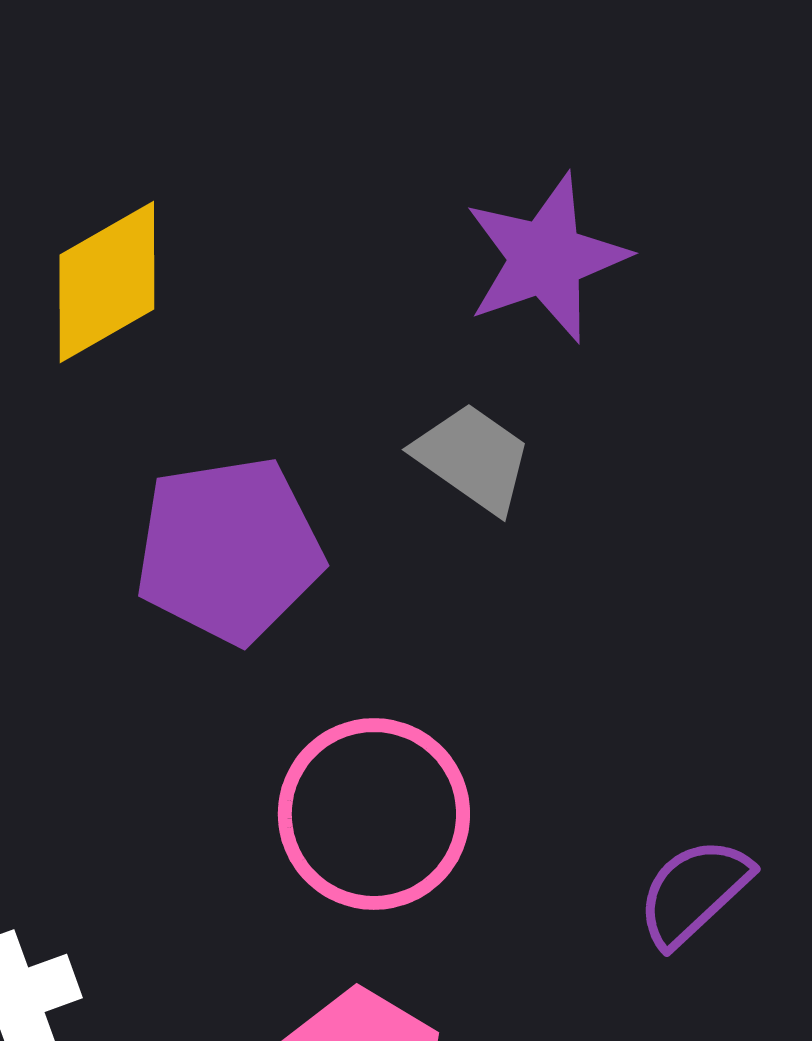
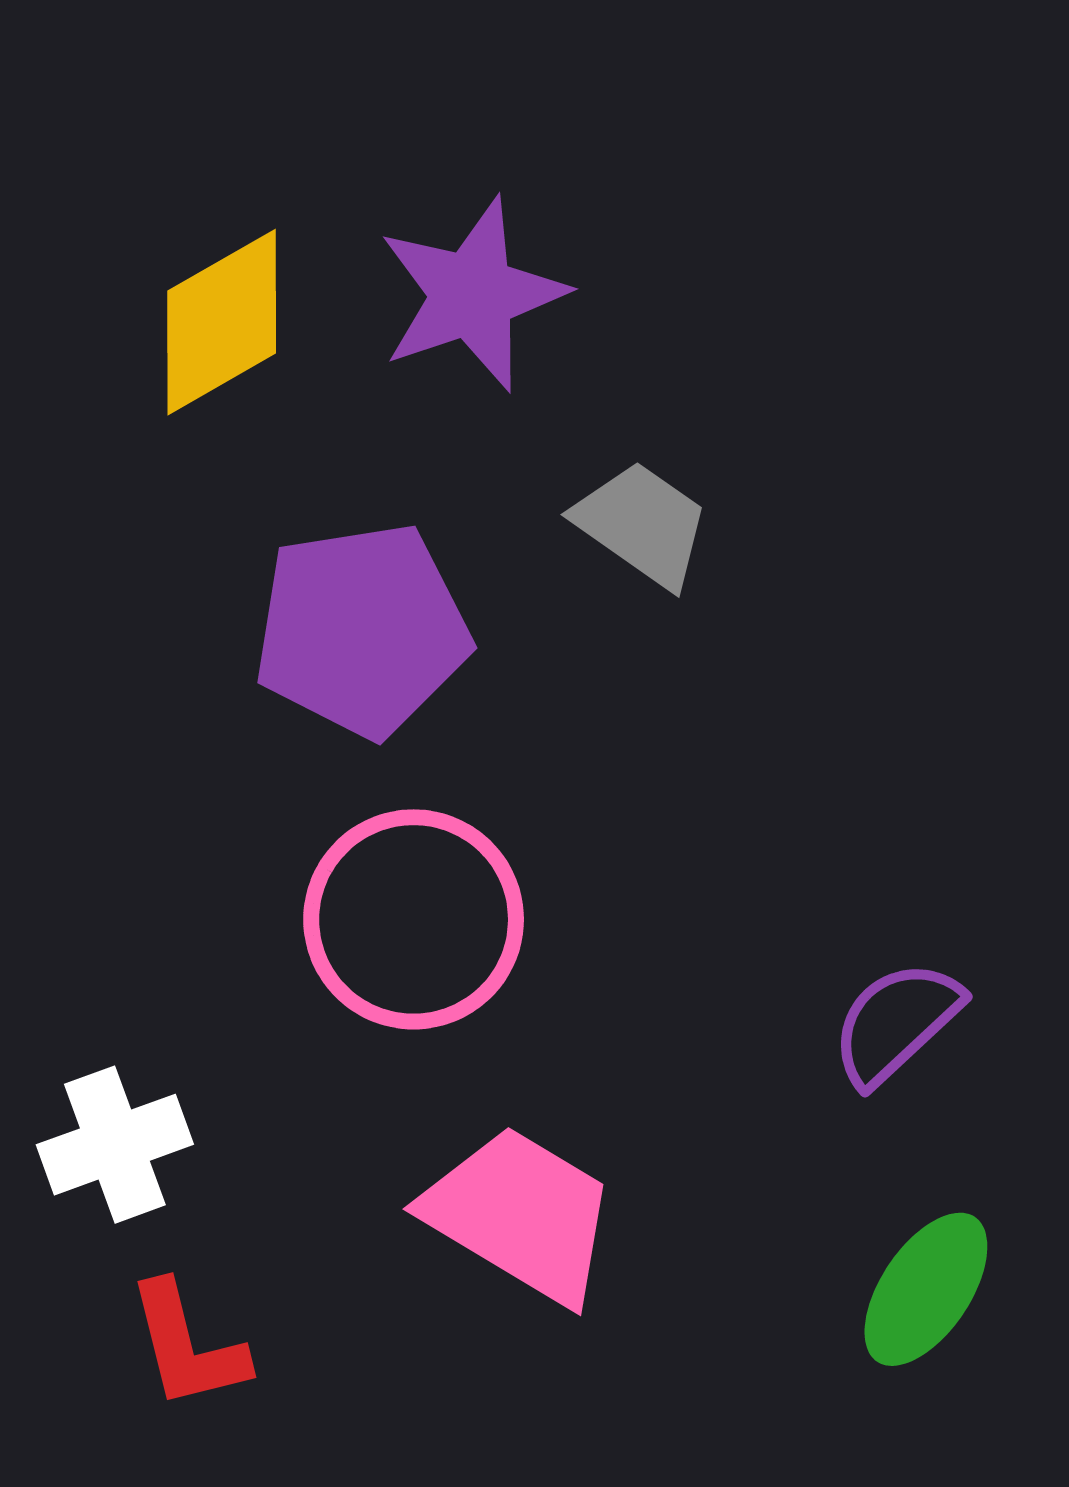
purple star: (546, 258) -> (472, 294), moved
pink circle: (374, 814) -> (414, 919), moved

